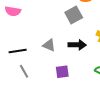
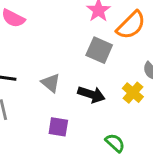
gray square: (74, 15) -> (99, 50), turned 36

